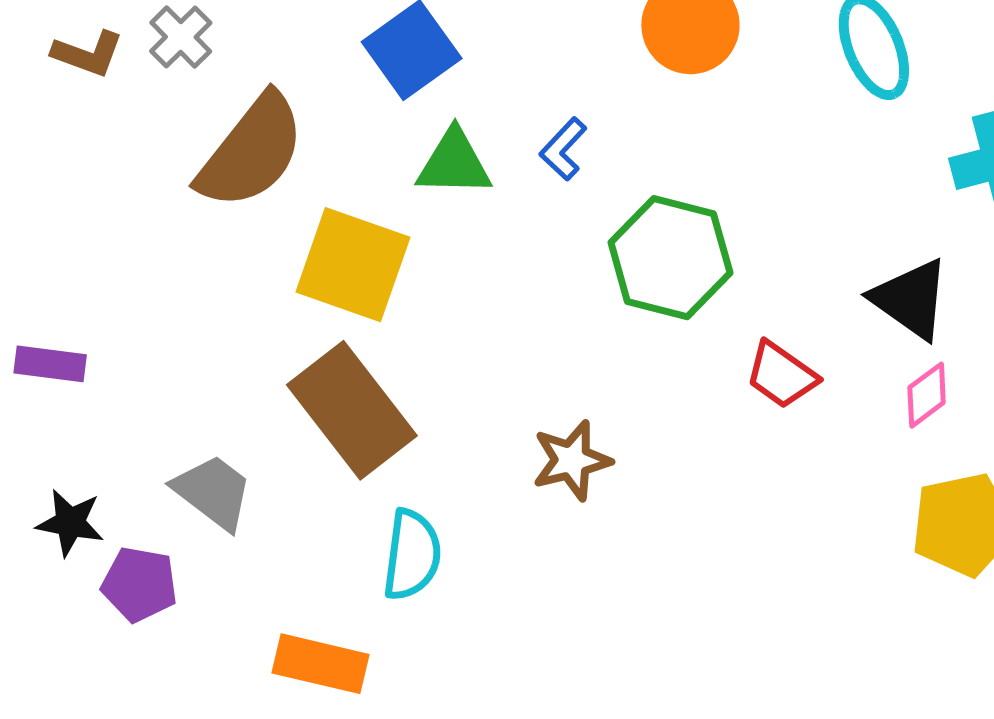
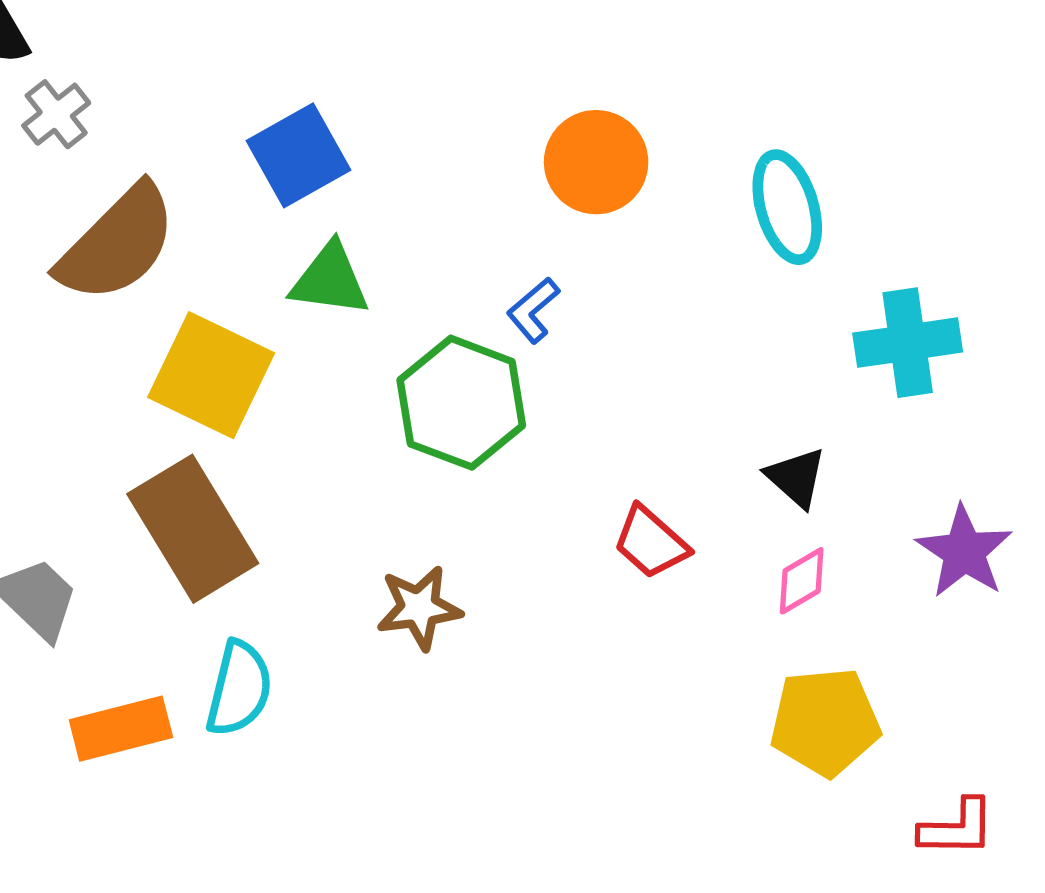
blue L-shape: (563, 149) -> (533, 310), moved
green hexagon: (670, 258) -> (461, 403), moved
black triangle: (911, 299) -> (796, 478), size x0.7
orange rectangle: (321, 664) -> (121, 729), moved, turned -34

